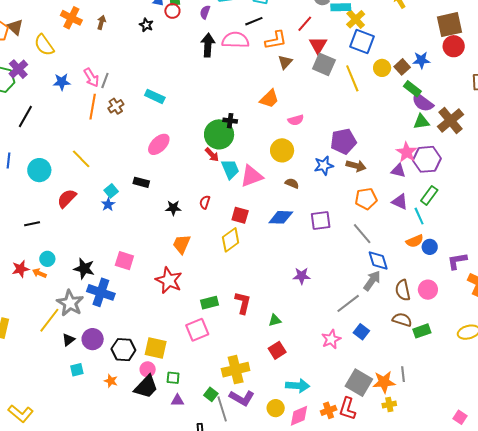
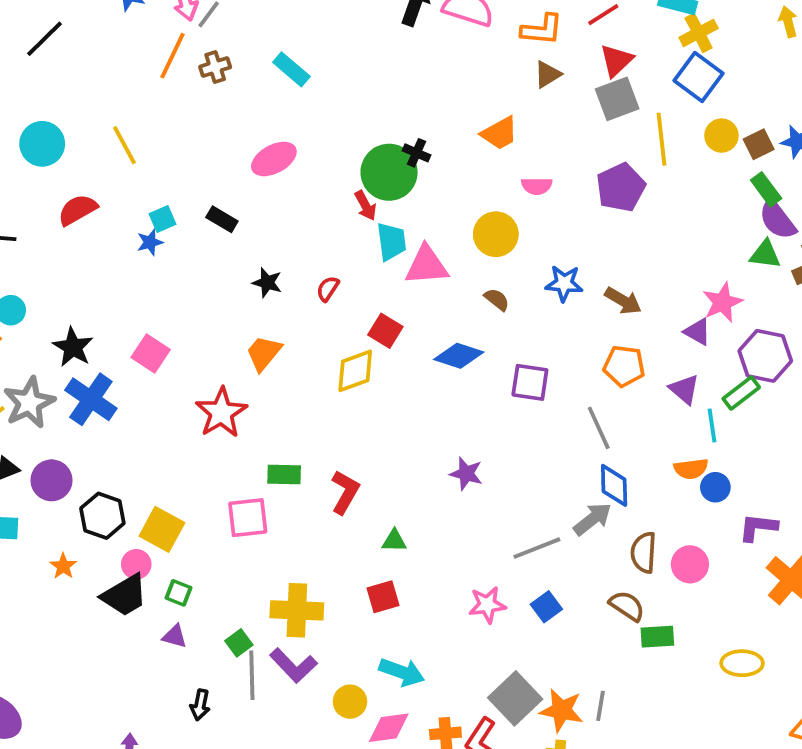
gray square: (324, 64) -> (617, 99), turned 30
purple pentagon: (343, 141) -> (621, 187), moved, turned -30
purple hexagon: (427, 159) -> (765, 356), moved

